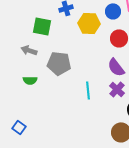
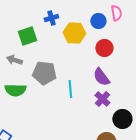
green square: (42, 26) -> (27, 36), turned -30
green semicircle: (30, 80) -> (15, 90), size x1.5
cyan line: (88, 90) -> (70, 89), moved

